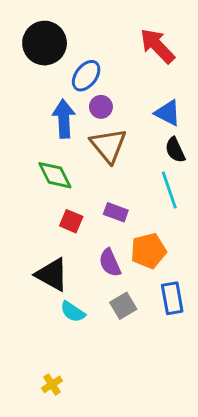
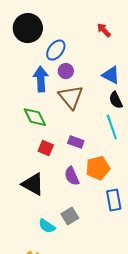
red arrow: (157, 46) -> (104, 30), size x0.6
gray square: (123, 306) -> (70, 216), moved
cyan semicircle: (73, 312) -> (47, 226), moved

